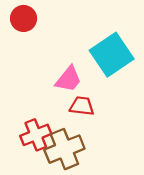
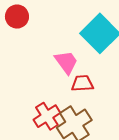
pink trapezoid: (68, 79) -> (66, 62), turned -64

